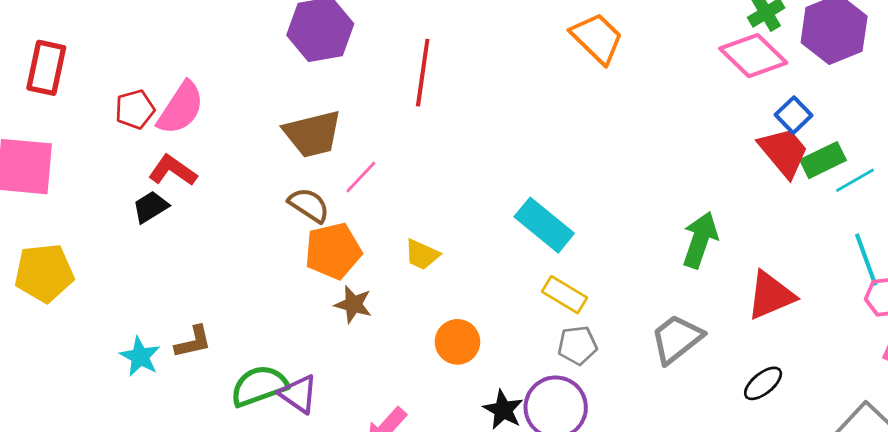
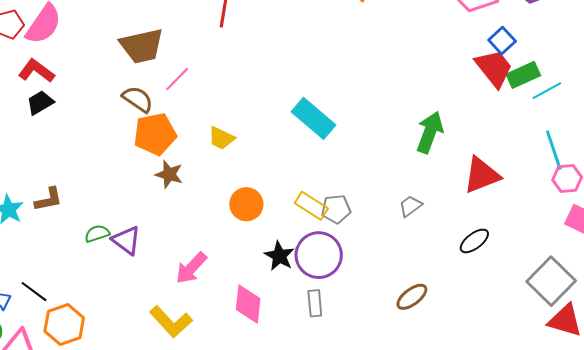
black trapezoid: (151, 207) -> (40, 103), moved
yellow rectangle: (564, 295) -> (311, 206), moved
gray trapezoid: (677, 339) -> (410, 206), size x0.6
green semicircle: (259, 386) -> (97, 234), size x0.6

